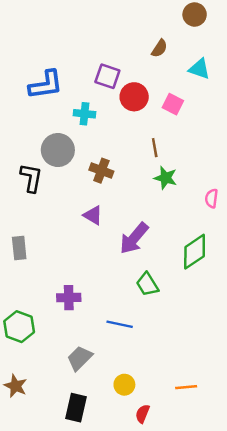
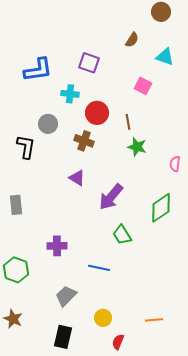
red circle: (134, 97) -> (97, 113), moved
gray circle: (58, 150) -> (48, 124), size x0.7

